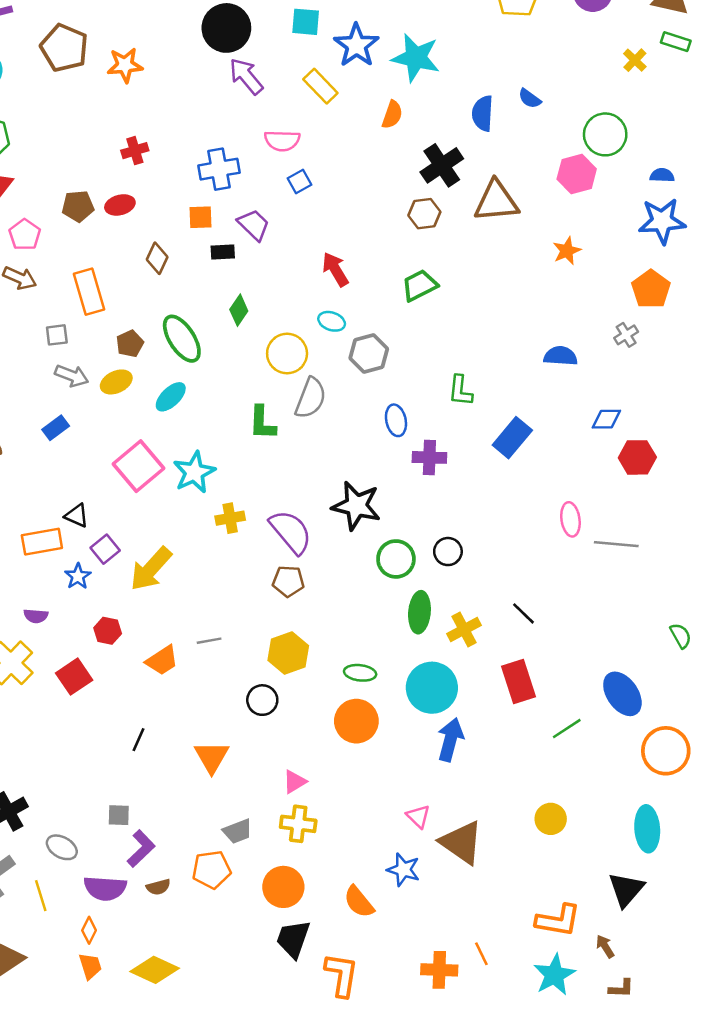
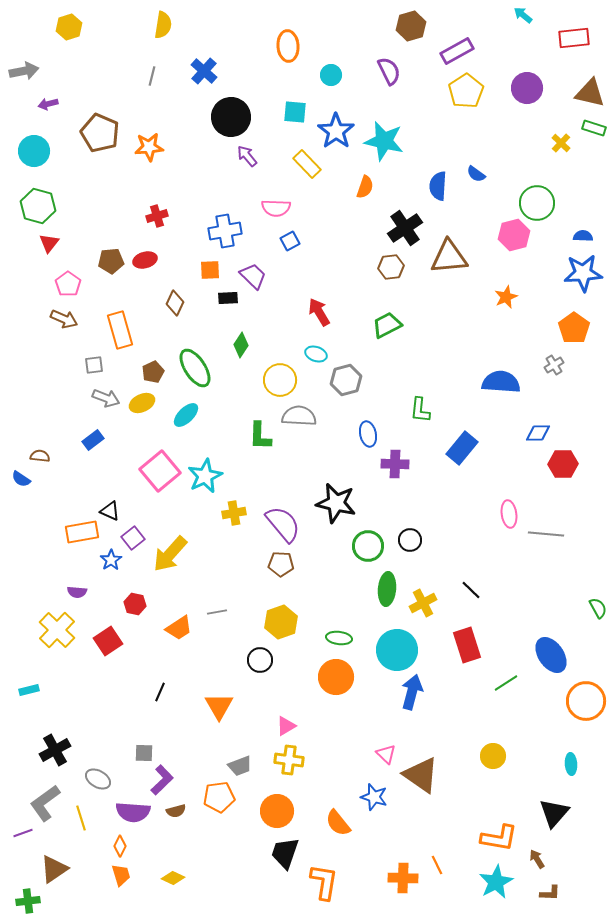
purple arrow: (246, 76) -> (247, 156), size x0.7
blue semicircle: (561, 356) -> (501, 382), size x1.4
gray semicircle: (311, 398) -> (299, 416), turned -108
cyan ellipse: (647, 829) -> (571, 764), size x0.6
yellow diamond: (155, 970) -> (173, 878), size x0.6

